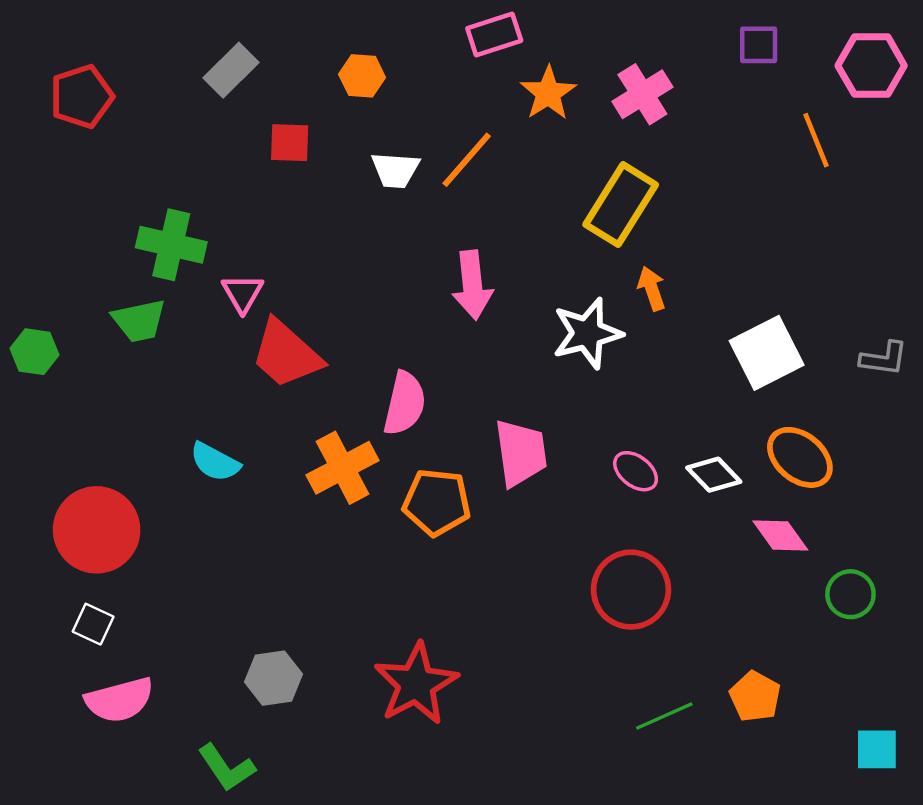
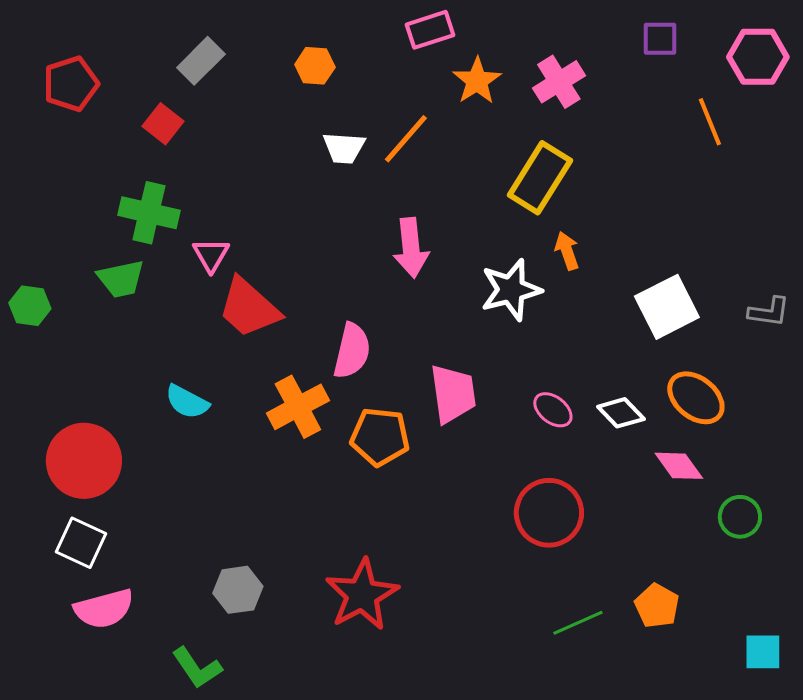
red square: (290, 143) -> (163, 124), moved, turned 36
white square: (93, 624) -> (81, 543), size x1.4

